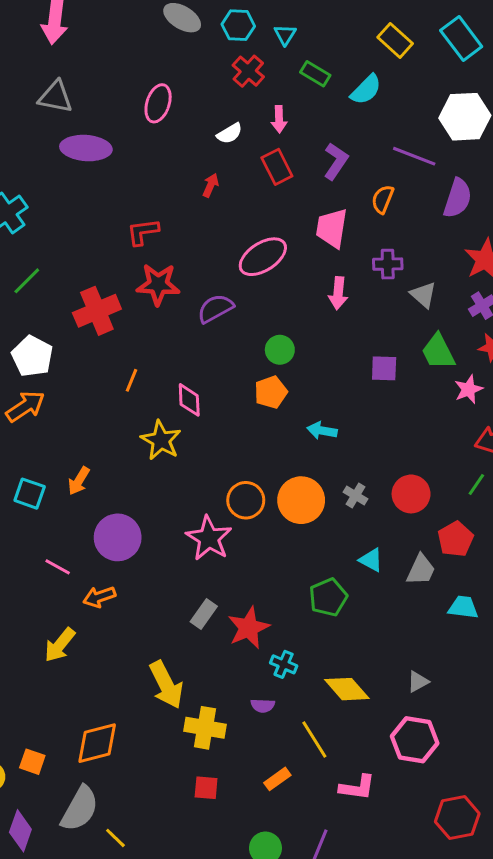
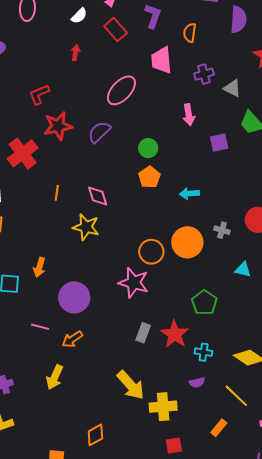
pink arrow: (338, 293) -> (189, 115), moved
green pentagon: (328, 597) -> (204, 303), moved
orange diamond: (97, 743) -> (95, 435), size x0.7

